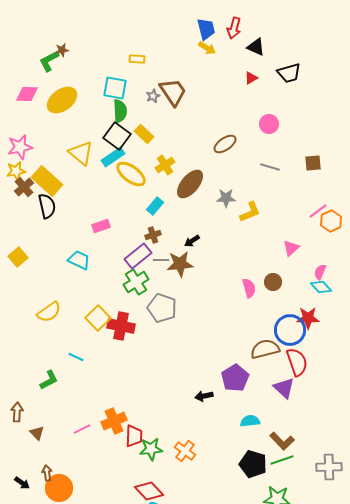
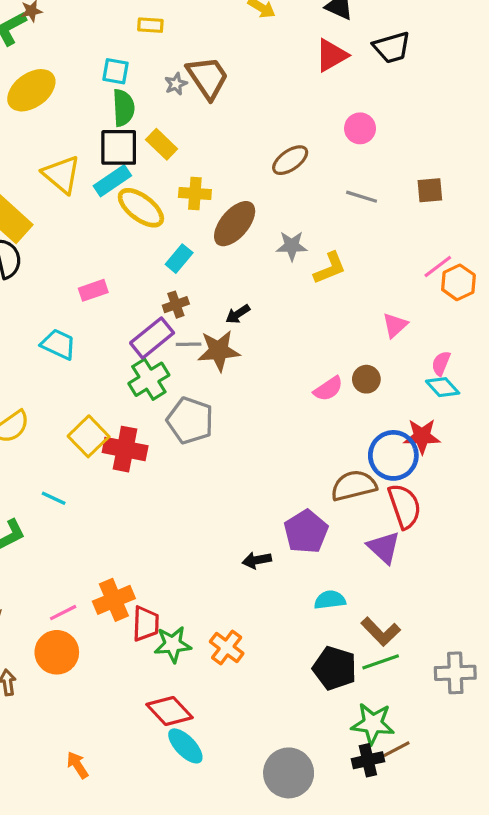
red triangle: (251, 78) -> (331, 55), size x1.6
cyan square: (115, 88) -> (116, 71), size x0.7
black square: (117, 136) -> (119, 147), turned -36
yellow cross: (165, 165) -> (195, 193), turned 36
pink semicircle: (249, 288) -> (328, 389), turned 72
orange circle: (59, 488) -> (57, 652), moved

